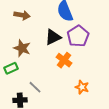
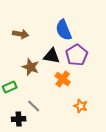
black triangle: (53, 37) -> (52, 56), turned 36
brown star: (22, 48) -> (31, 67), moved

